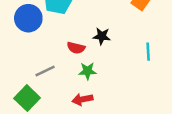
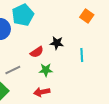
red semicircle: (76, 48) -> (37, 52), turned -48
cyan line: (148, 52) -> (82, 55), moved

